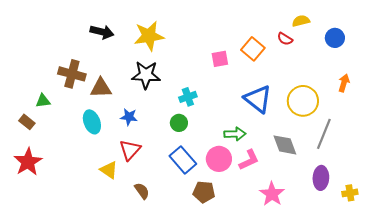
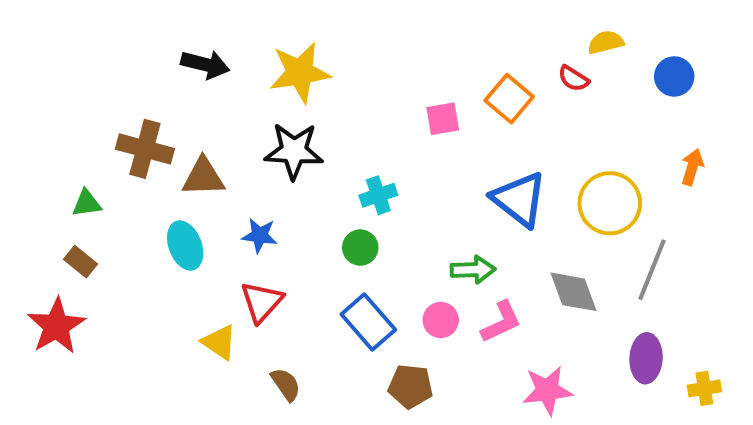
brown rectangle: (27, 122) -> (81, 262), moved
pink circle: (219, 159) -> (441, 320), size x0.7
pink star: (272, 194) -> (547, 390), turned 30

